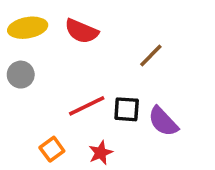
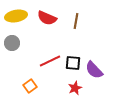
brown line: (151, 55) -> (76, 21), moved, turned -35
red star: (101, 153) -> (75, 88), moved

